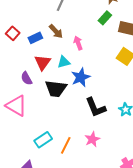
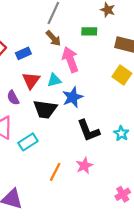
green rectangle: (105, 18) -> (89, 31), moved, turned 48
brown arrow: (56, 31) -> (53, 38), moved
pink arrow: (78, 43) -> (70, 60), size x1.6
cyan rectangle: (43, 140) -> (28, 142), moved

